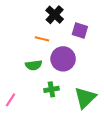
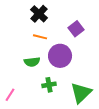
black cross: (55, 15) -> (39, 14), moved
purple square: (80, 30) -> (76, 29), turned 35

